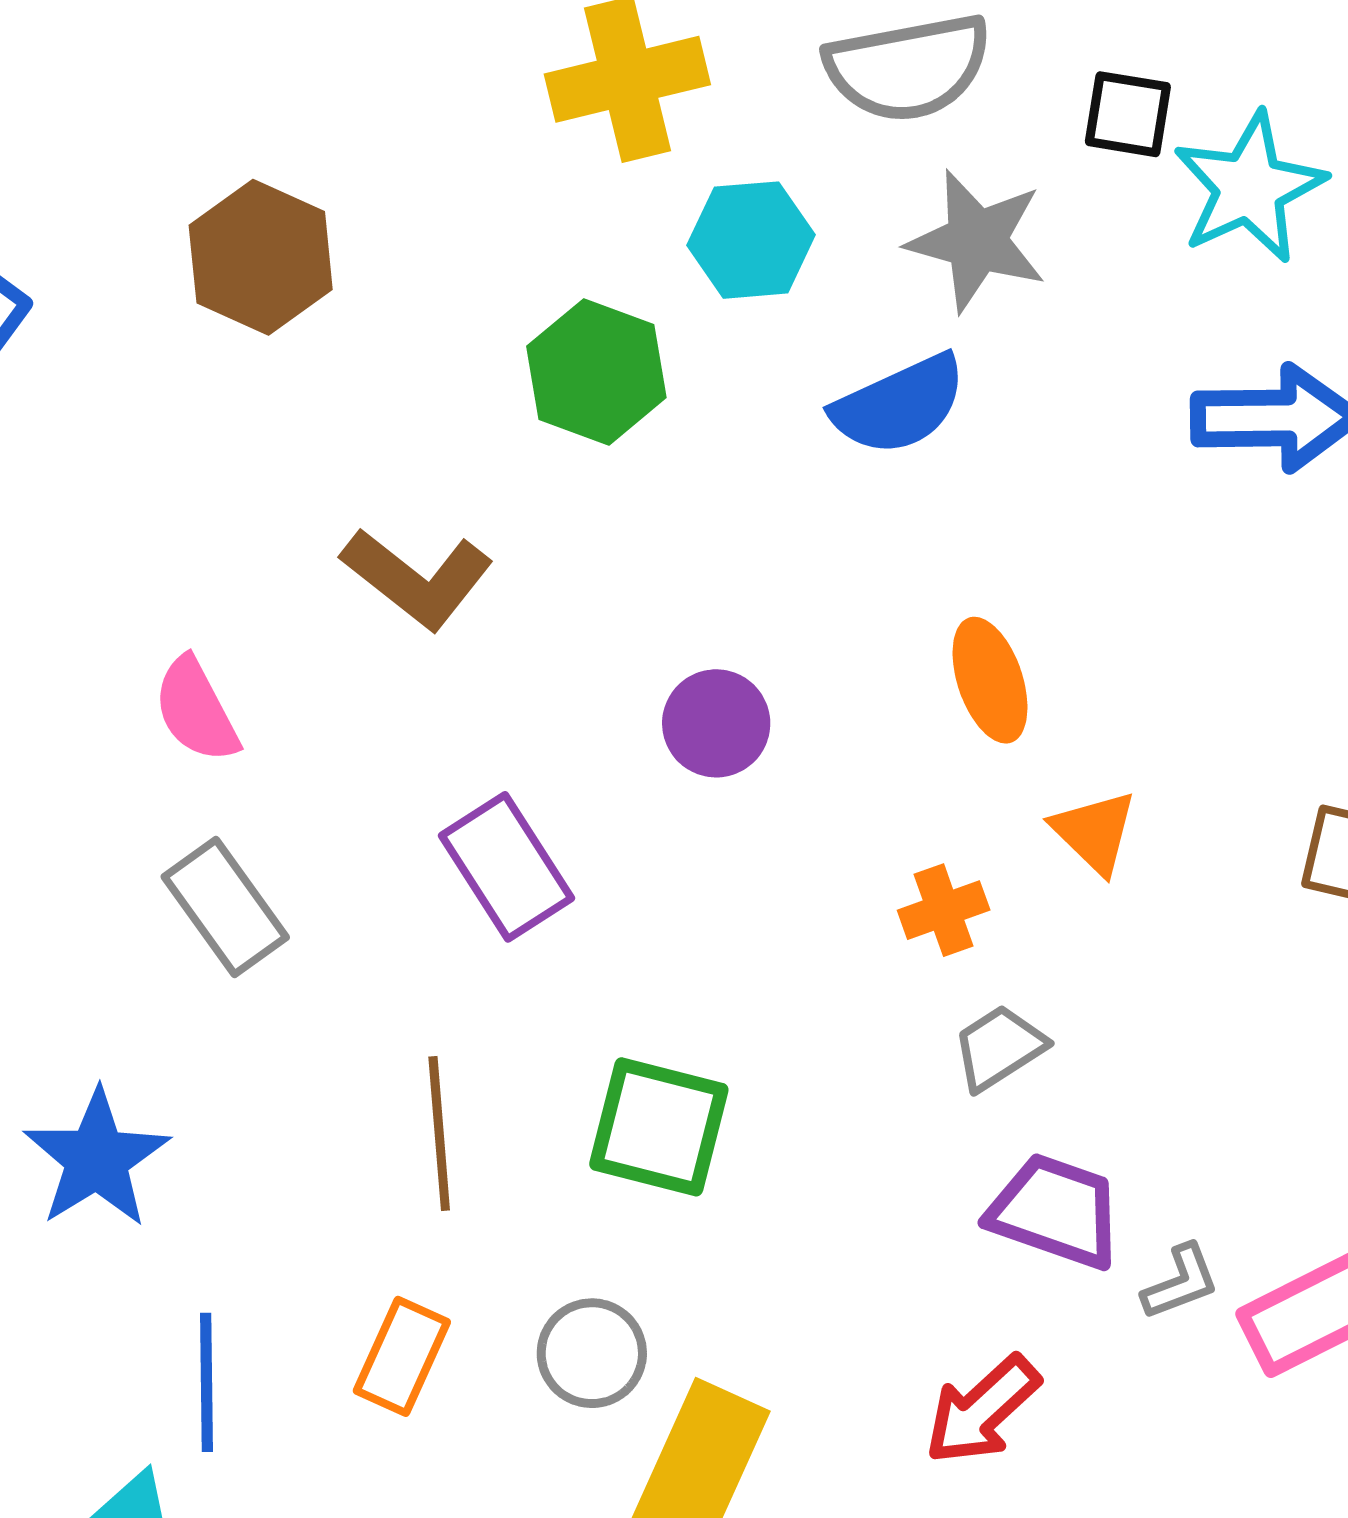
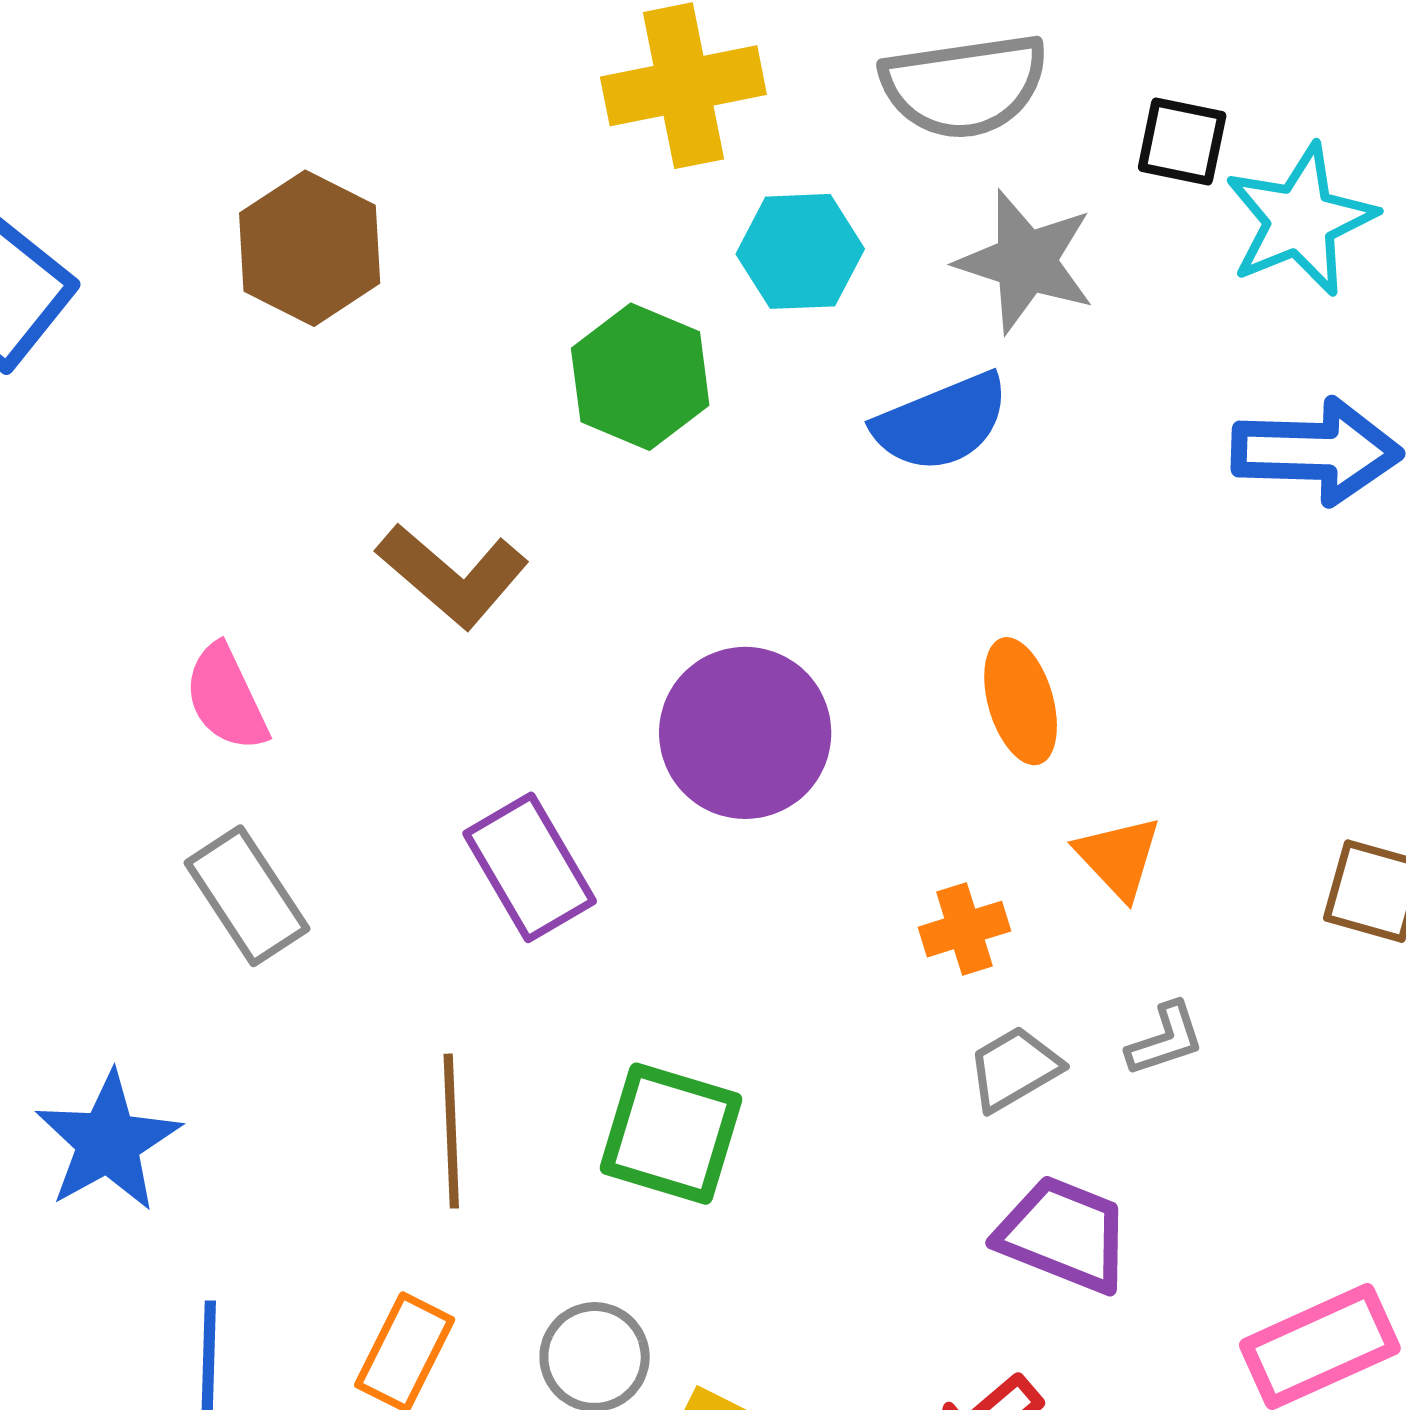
purple circle: (716, 723) -> (745, 733), size x1.6
gray L-shape: (1181, 1282) -> (1165, 1039), moved

